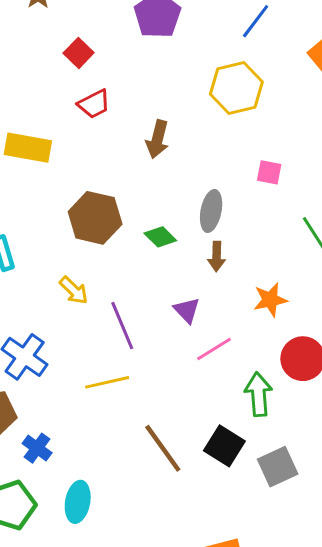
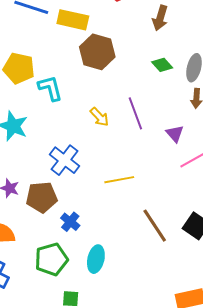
brown hexagon: (95, 218) -> (97, 52), moved
green diamond: (160, 237) -> (162, 65), moved
purple line: (122, 326) -> (135, 113), moved

